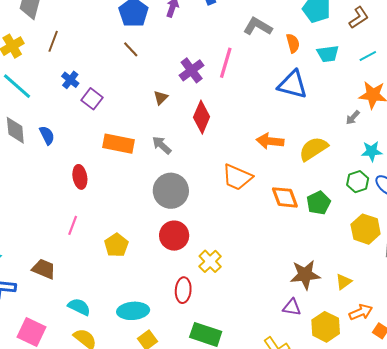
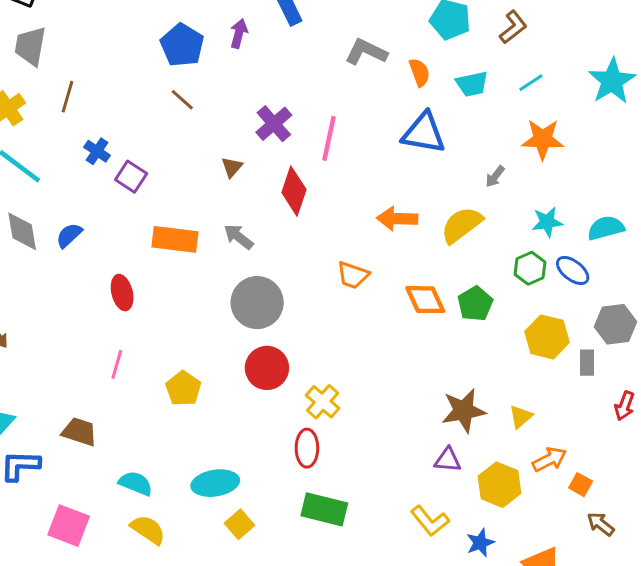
pink line: (226, 63) -> (329, 138), moved
gray arrow: (353, 118) -> (495, 177), moved
blue semicircle: (47, 135) -> (69, 235), turned -102
orange trapezoid: (237, 177) -> (353, 275), size x0.7
red ellipse: (183, 290) -> (307, 448), moved

